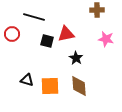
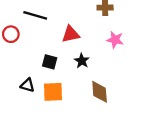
black square: (47, 41) -> (50, 62), moved
brown diamond: (79, 86) -> (100, 92), moved

